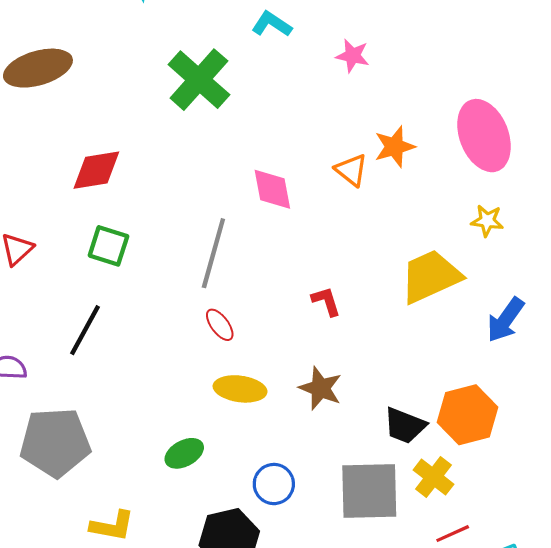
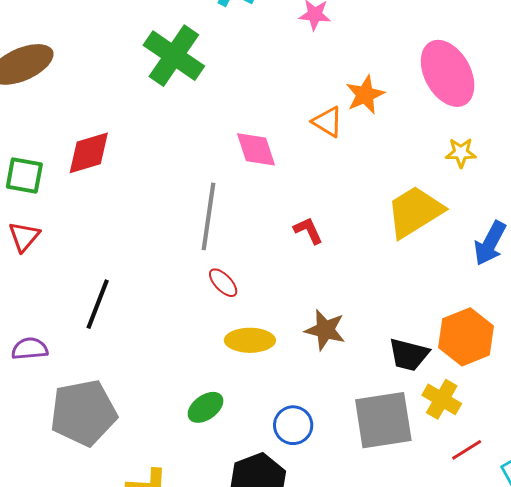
green square: (108, 246) -> (24, 176), moved
red L-shape: (326, 301) -> (308, 230), moved

